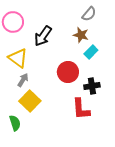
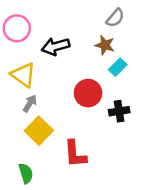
black arrow: (43, 36) -> (56, 46), turned 40
red L-shape: (81, 109) -> (75, 154), moved
green semicircle: (15, 123) -> (26, 173), moved

